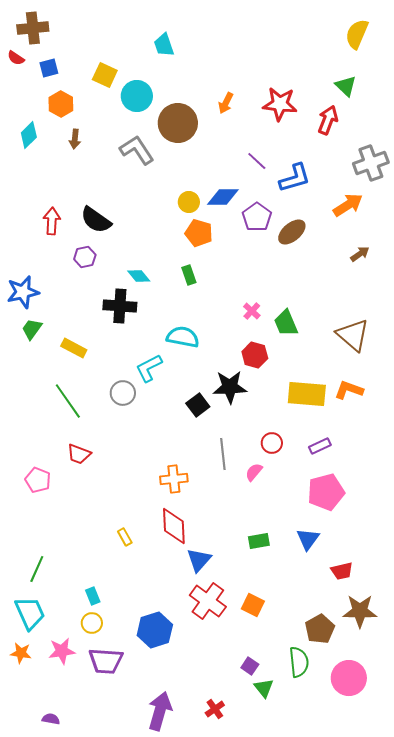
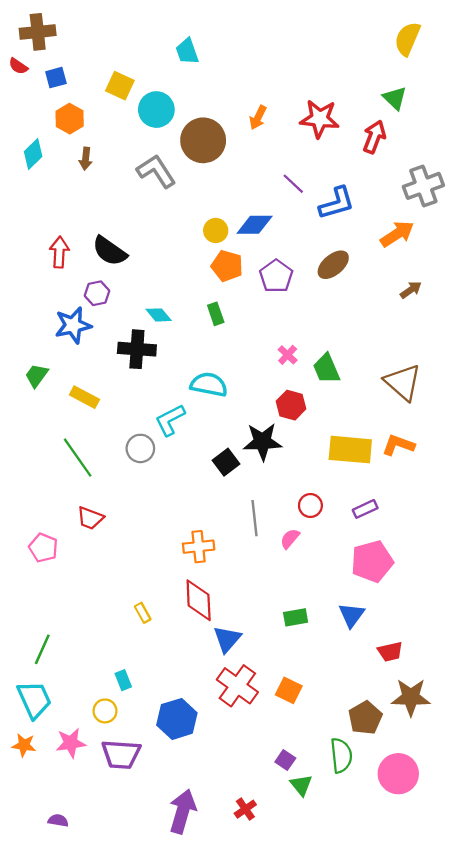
purple pentagon: (257, 217) -> (276, 276), moved
blue star: (23, 292) -> (73, 325), moved
cyan rectangle: (93, 596) -> (123, 680), moved

